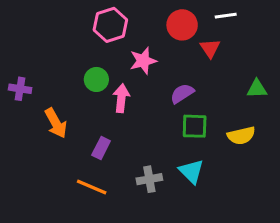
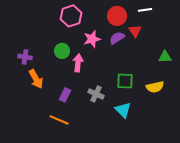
purple cross: (20, 89) -> (25, 57), moved
purple semicircle: (182, 93) -> (117, 38), moved
gray cross: (149, 179) -> (96, 94), moved, turned 35

